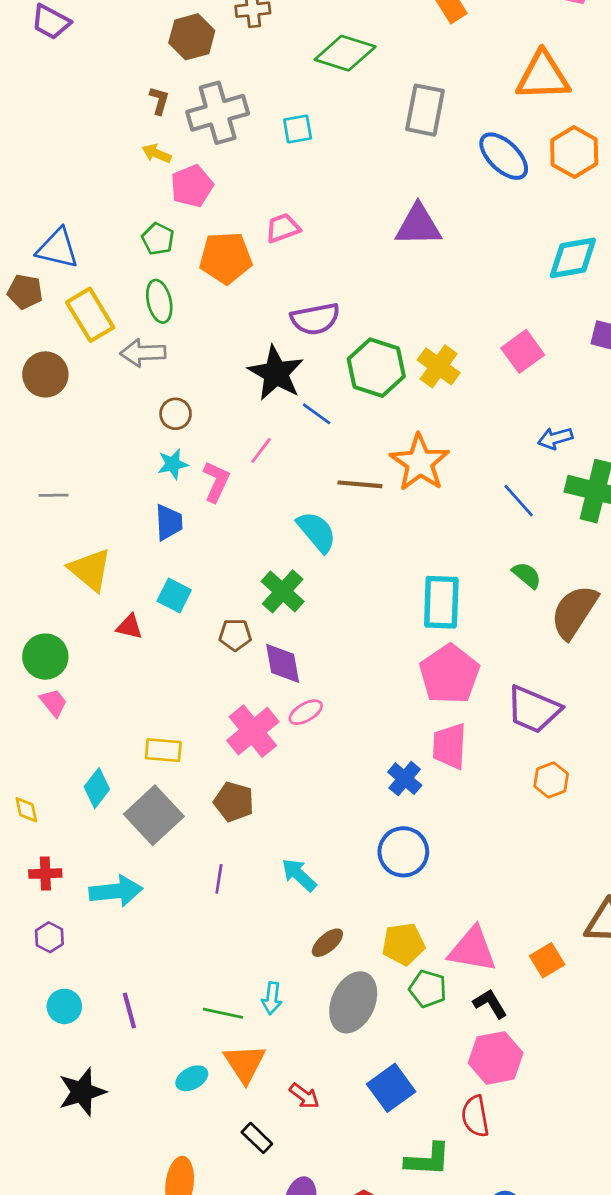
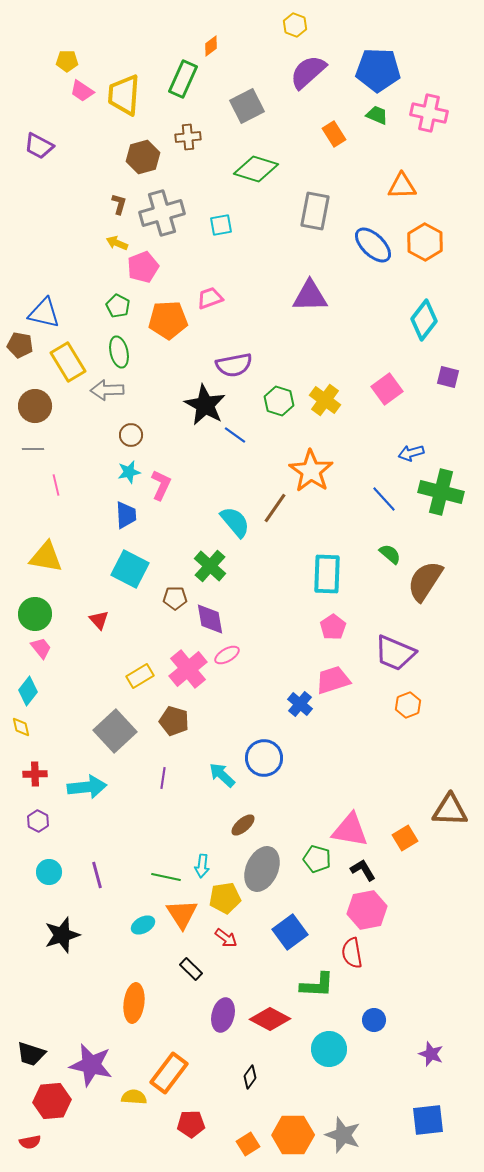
orange triangle: (543, 76) -> (402, 186), size x0.7
cyan diamond: (573, 258) -> (424, 320), turned -42
green hexagon: (376, 368) -> (279, 401), size x0.7
pink line: (261, 450) -> (56, 485), moved, turned -50
brown line: (360, 484) -> (275, 508), moved, turned -60
gray line: (53, 495) -> (33, 449), moved
yellow triangle: (90, 570) -> (46, 557), moved, turned -30
cyan square: (174, 596) -> (130, 569), size x1.5
red triangle: (129, 627) -> (99, 620), moved, turned 35
pink pentagon: (449, 674) -> (333, 627), size x0.6
pink trapezoid: (449, 746) -> (333, 680), turned 69
yellow rectangle: (163, 750) -> (140, 676), moved, turned -36
cyan diamond: (97, 788) -> (28, 691), moved
blue circle: (403, 852) -> (264, 758), moved
yellow pentagon: (403, 944) -> (225, 898), moved

